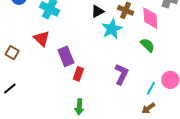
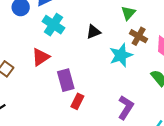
black triangle: (98, 11) -> (94, 32), moved
red triangle: (42, 39) -> (41, 57), turned 36

